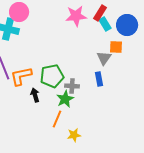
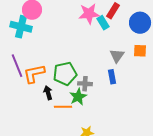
cyan rectangle: (105, 24) -> (103, 23), moved
orange square: (116, 47) -> (140, 51), moved
orange line: (57, 119) -> (63, 107), moved, turned 66

